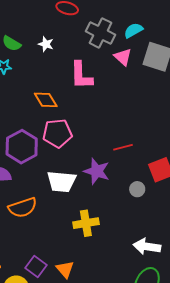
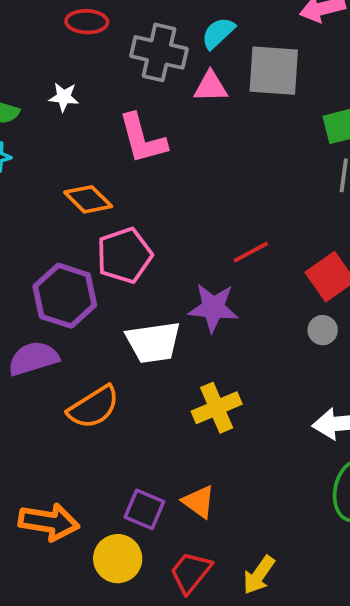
pink triangle: (123, 57) -> (211, 87), turned -30
gray circle: (137, 189) -> (323, 330), moved

